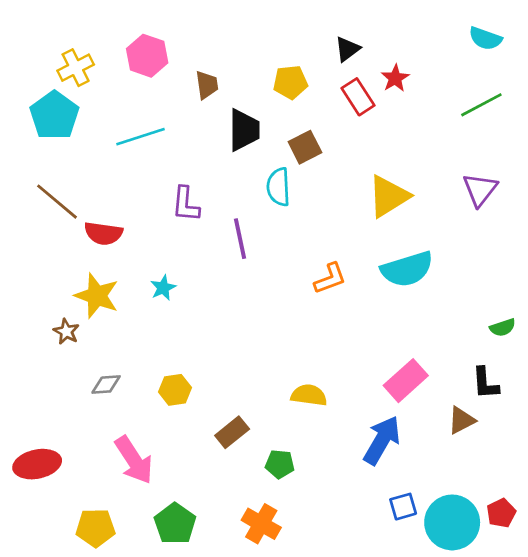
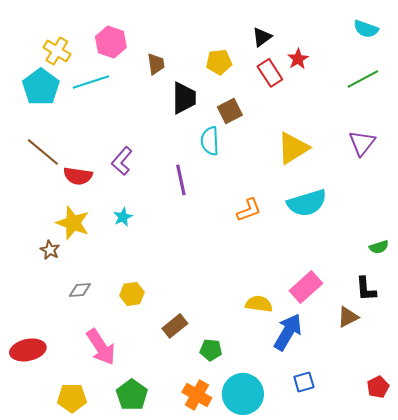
yellow cross: (76, 68) -> (57, 51), turned -32
cyan line: (141, 137) -> (91, 82), moved
purple L-shape: (186, 204) -> (122, 161), moved, turned 36
yellow semicircle: (309, 395) -> (259, 304), moved
cyan circle: (452, 522) -> (243, 394), moved

